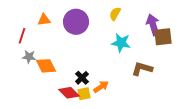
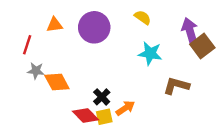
yellow semicircle: (115, 14) -> (143, 17), turned 96
brown square: (163, 37) -> (202, 46), turned -30

